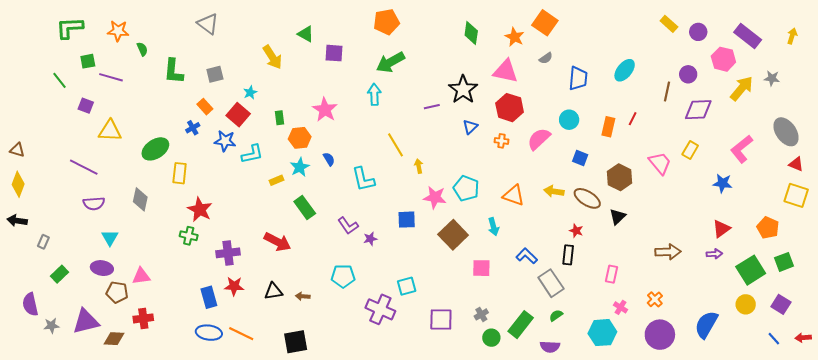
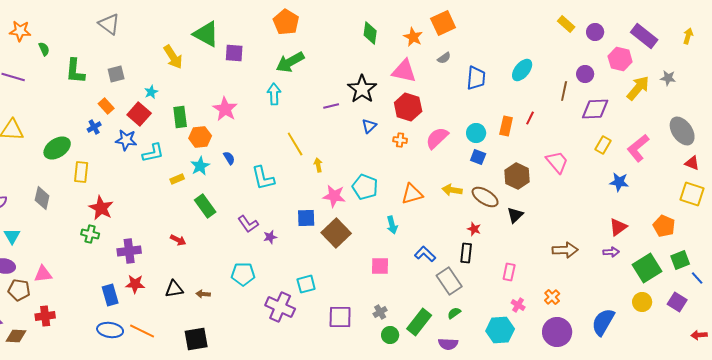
orange pentagon: (386, 22) -> (286, 22), turned -30
orange square: (545, 23) -> (443, 23), turned 30
green triangle: (306, 34) -> (206, 34), size x1.6
green rectangle: (279, 118) -> (180, 117), size x1.5
cyan circle: (569, 120) -> (476, 133), moved
yellow rectangle: (690, 150) -> (603, 145), moved
orange triangle: (514, 195) -> (412, 194), turned -35
brown square: (453, 235) -> (336, 233), moved
red arrow: (277, 242) -> (178, 240), size x0.6
blue line: (774, 339) -> (697, 278), moved

